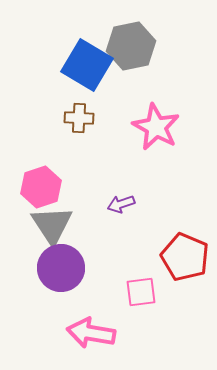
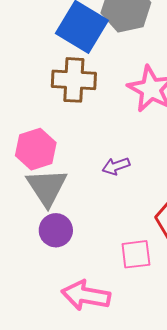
brown cross: (79, 118) -> (74, 80), size x1.5
purple circle: (61, 268) -> (56, 230), size x0.7

